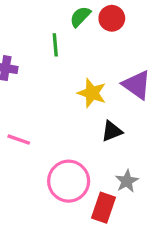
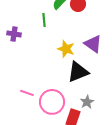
black triangle: (112, 131) -> (78, 72), size x1.6
pink line: (19, 140) -> (27, 93), moved

